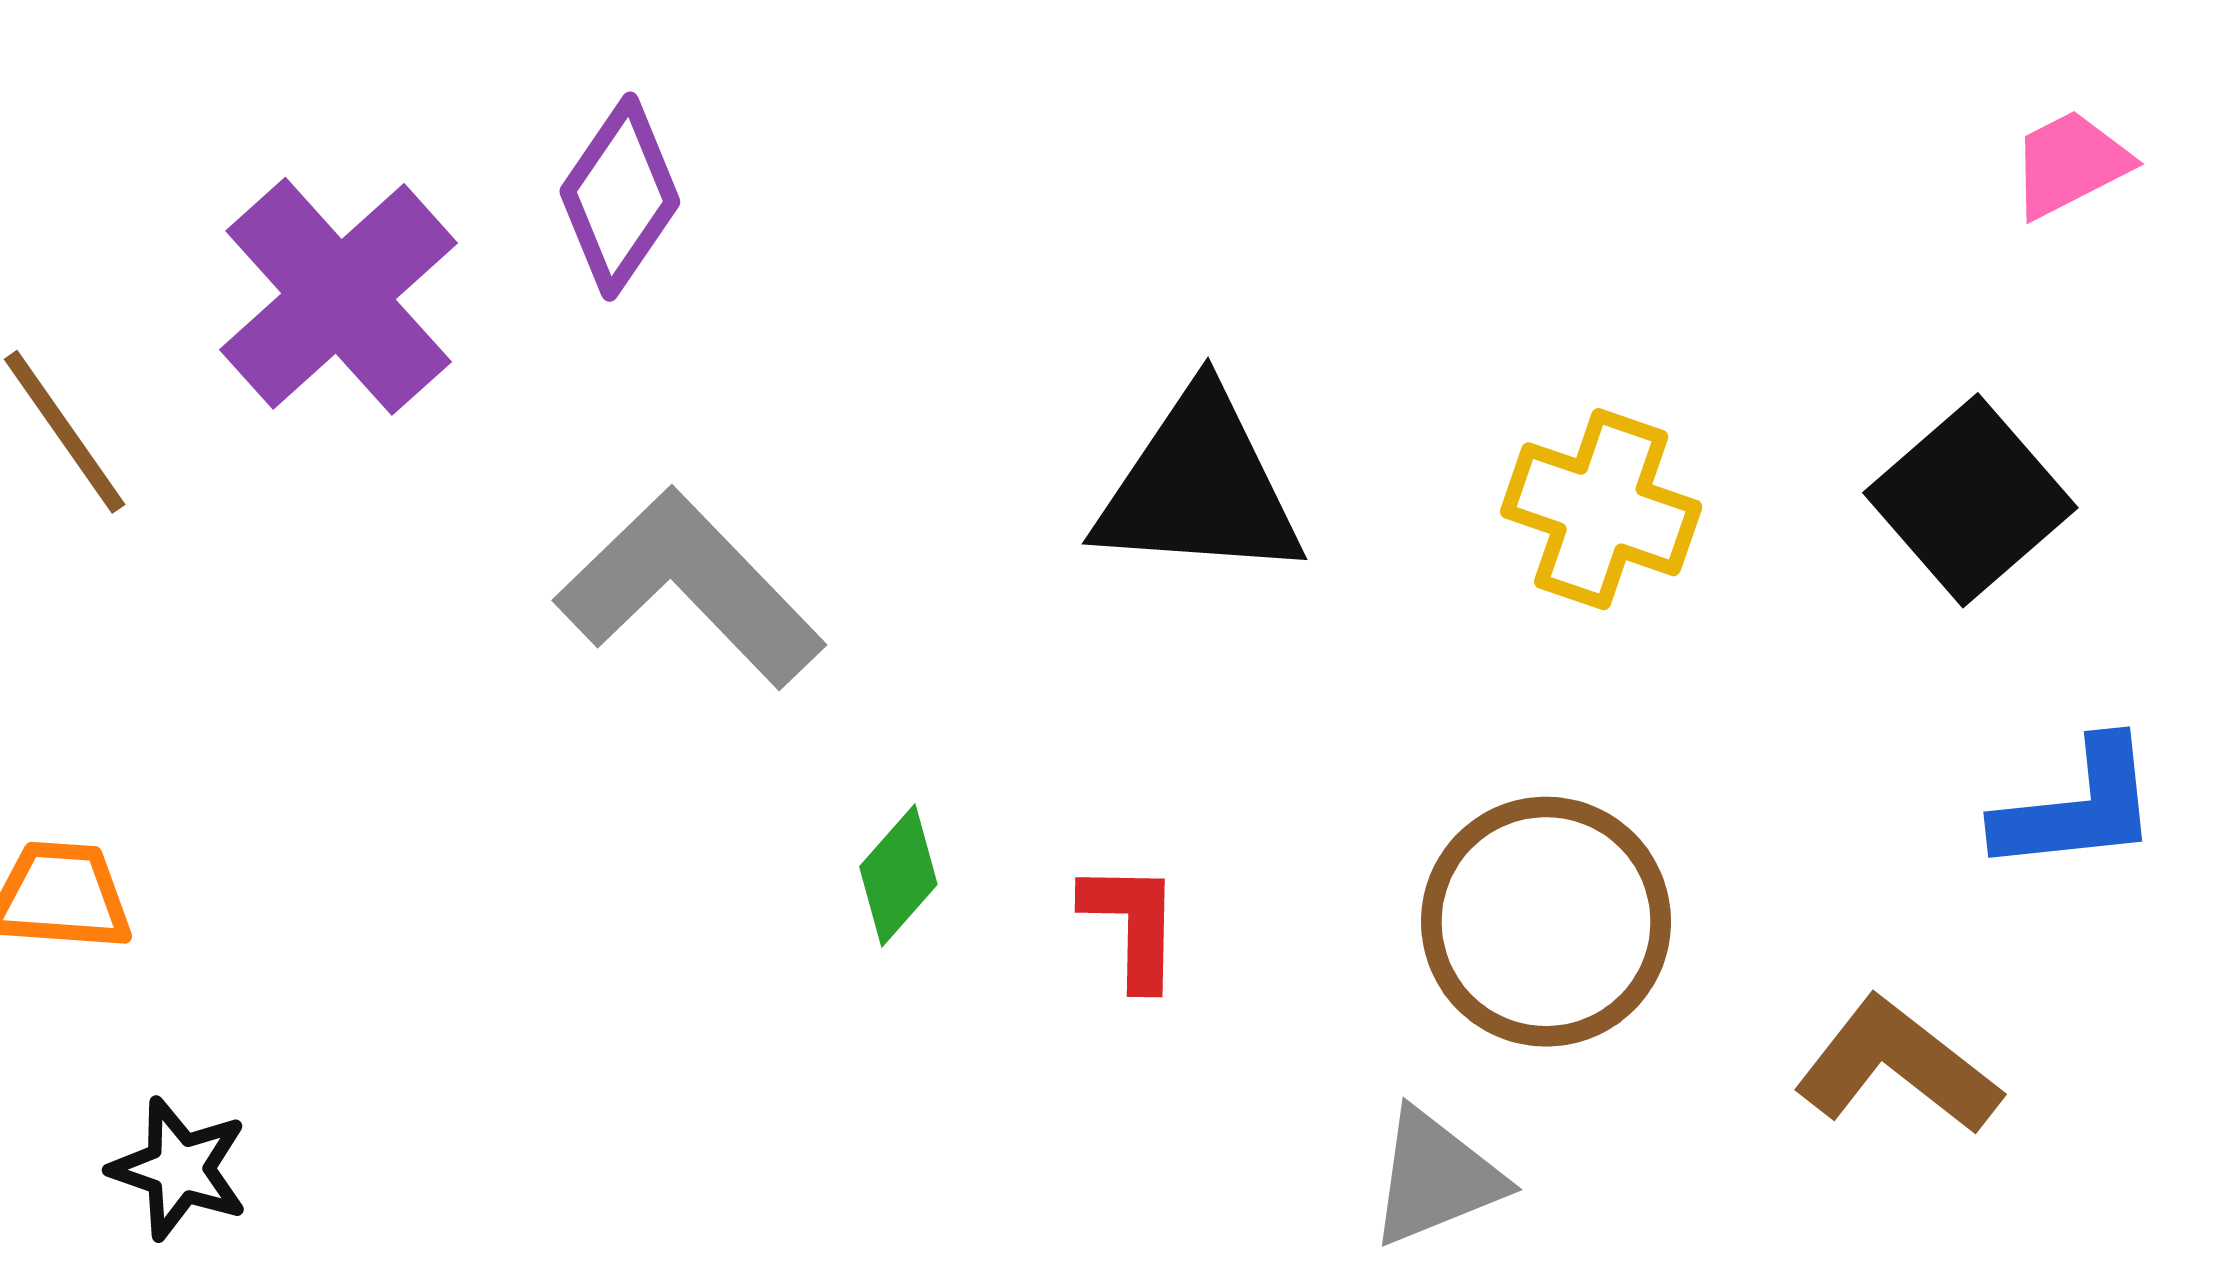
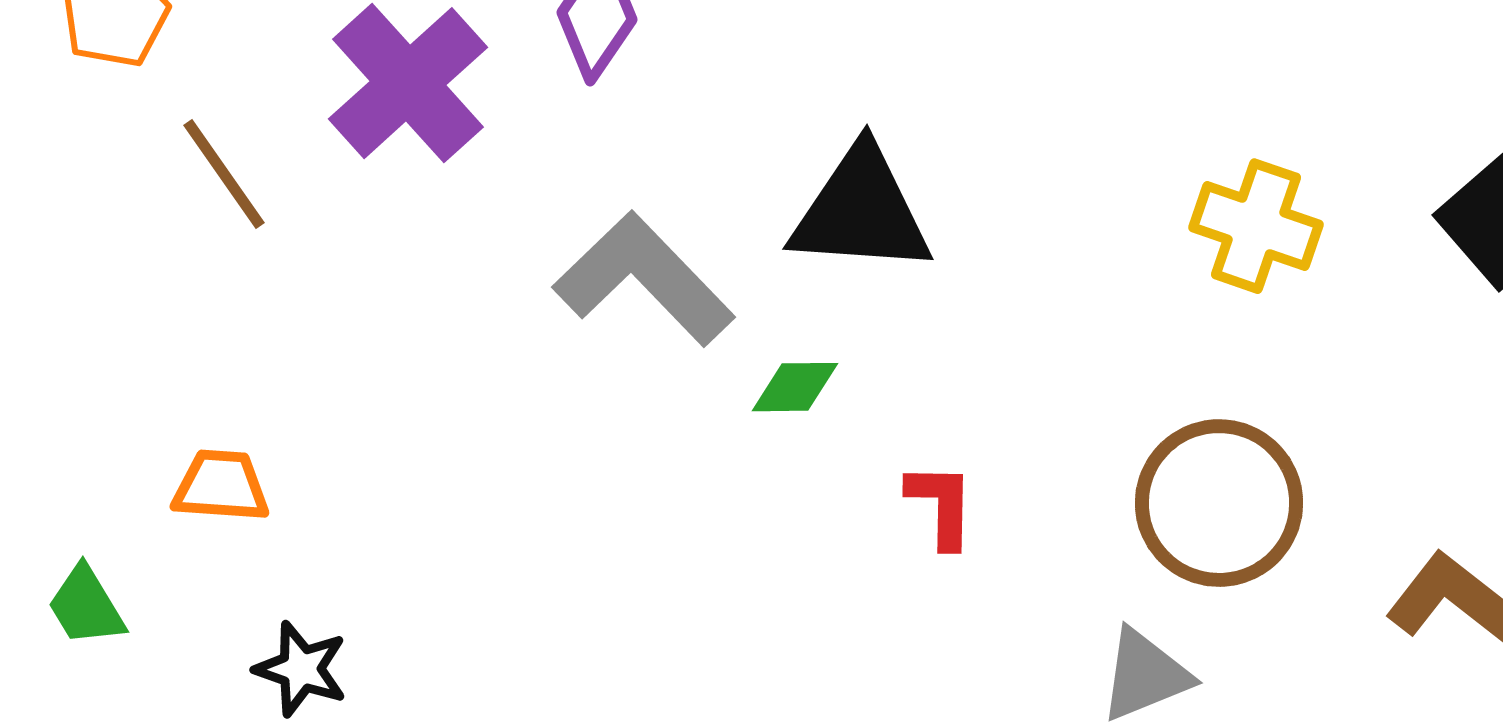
black triangle: (1199, 487) -> (861, 211), moved
green diamond: (898, 875) -> (795, 387), moved, turned 48

